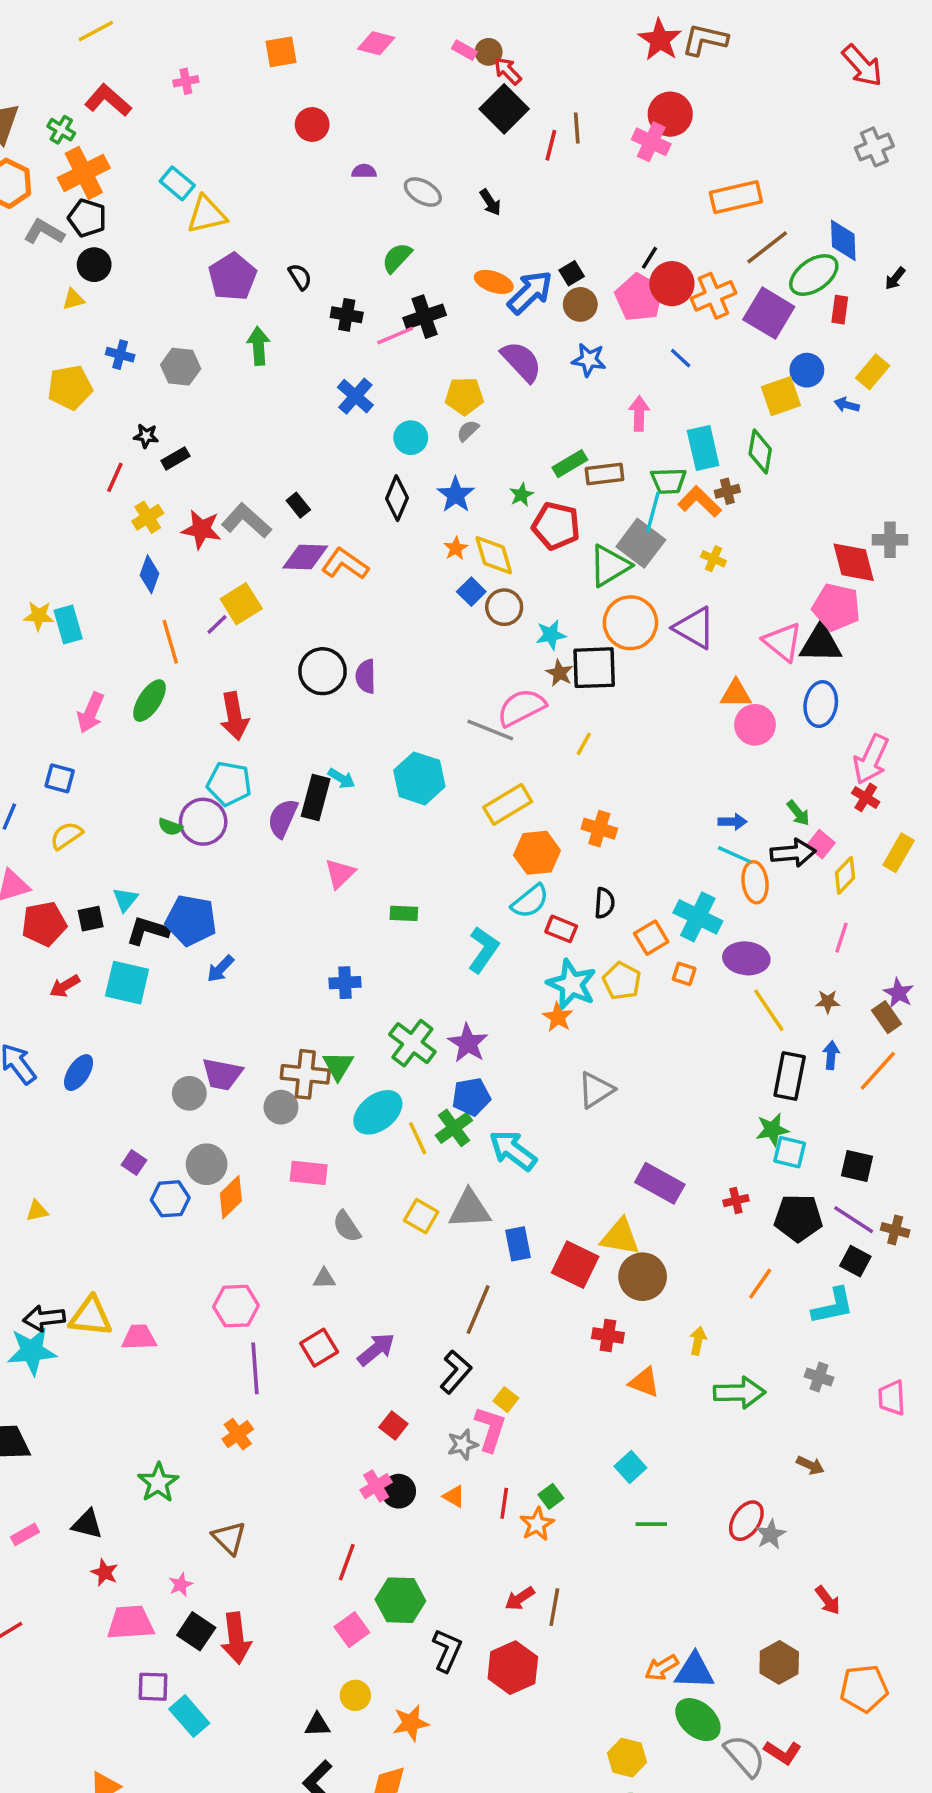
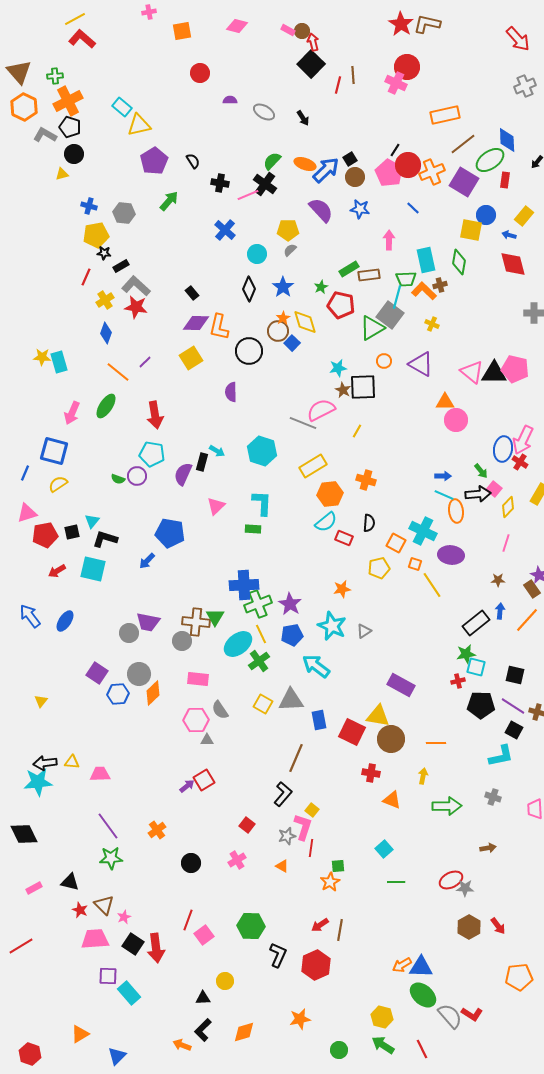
red arrow: (508, 71) -> (313, 42), turned 30
pink cross: (186, 81) -> (149, 12), moved
red L-shape: (108, 100) -> (82, 39), moved
green cross: (61, 130) -> (55, 76), turned -35
green semicircle: (397, 258) -> (272, 161), moved
black cross: (425, 317) -> (265, 184), turned -35
green arrow: (258, 346) -> (169, 201), turned 45
yellow pentagon: (70, 387) -> (96, 235), moved
yellow square: (781, 396) -> (471, 230), turned 30
gray L-shape: (246, 521) -> (136, 286), moved
red diamond: (854, 562) -> (513, 264), moved
orange L-shape: (345, 564) -> (219, 327), turned -112
yellow square: (241, 604) -> (191, 358), moved
brown circle: (504, 607) -> (278, 331), moved
pink pentagon: (836, 607) -> (515, 369), moved
orange circle: (630, 623) -> (384, 361), size x0.5
orange line: (170, 642) -> (118, 372), turned -35
black circle: (322, 671) -> (249, 351), moved
blue ellipse: (821, 704) -> (503, 449), moved
blue square: (60, 778) -> (54, 451), size x1.6
black rectangle: (316, 797) -> (202, 462), size x0.7
purple circle: (203, 822) -> (137, 476), size x0.7
blue pentagon: (191, 920) -> (170, 533), moved
orange square: (651, 938) -> (396, 543), turned -30
cyan L-shape: (483, 950) -> (262, 503), moved, turned -32
yellow pentagon: (622, 981) -> (379, 568), turned 30
blue cross: (345, 983) -> (244, 585), moved, size x1.6
cyan star: (572, 984) -> (332, 626), moved
yellow line: (769, 1010) -> (432, 585), moved
orange star: (558, 1017) -> (342, 589), turned 30
green cross: (412, 1043) -> (258, 604), turned 32
black rectangle: (790, 1076) -> (476, 623), turned 40
gray triangle: (596, 1090) -> (364, 631), size x0.7
green cross: (454, 1128) -> (259, 661), moved
yellow line: (418, 1138) -> (261, 634), moved
purple square: (134, 1163) -> (97, 673), size x1.5
red cross: (736, 1201) -> (458, 681), moved
yellow triangle: (37, 1211) -> (41, 701), turned -40
orange line: (760, 1284) -> (436, 743), moved, turned 54
pink hexagon: (236, 1306) -> (196, 720), moved
yellow triangle: (91, 1316) -> (72, 762), size x0.6
purple arrow: (376, 1349) -> (187, 786), moved, size x0.7
purple line: (255, 1368) -> (108, 826), moved, turned -32
brown arrow: (810, 1465) -> (488, 848), turned -35
green star: (158, 1483) -> (111, 858), turned 30
black circle: (399, 1491) -> (191, 863), moved
green square: (551, 1496) -> (338, 866), turned 32
red line: (504, 1503) -> (311, 848), moved
red ellipse: (746, 1521) -> (451, 880), turned 30
gray star: (771, 1534) -> (465, 888), turned 30
brown triangle: (229, 1538) -> (104, 905), moved
red line: (347, 1562) -> (188, 920), moved
pink square: (352, 1630) -> (204, 935), moved
brown hexagon: (779, 1662) -> (469, 927), moved
orange star: (411, 1723) -> (300, 1019), moved

